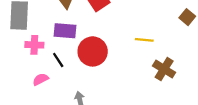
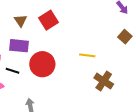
black line: (58, 60) -> (12, 71), turned -40

